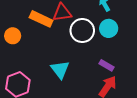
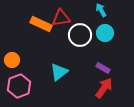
orange circle: (13, 36) -> (12, 60), moved
cyan triangle: (60, 70) -> (59, 72), turned 30

